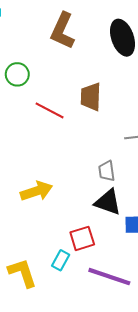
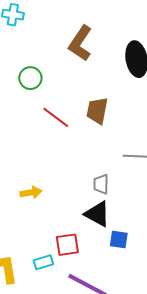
yellow arrow: (36, 191) -> (31, 193), size x0.7
cyan rectangle: (61, 260) -> (43, 262), turned 36

